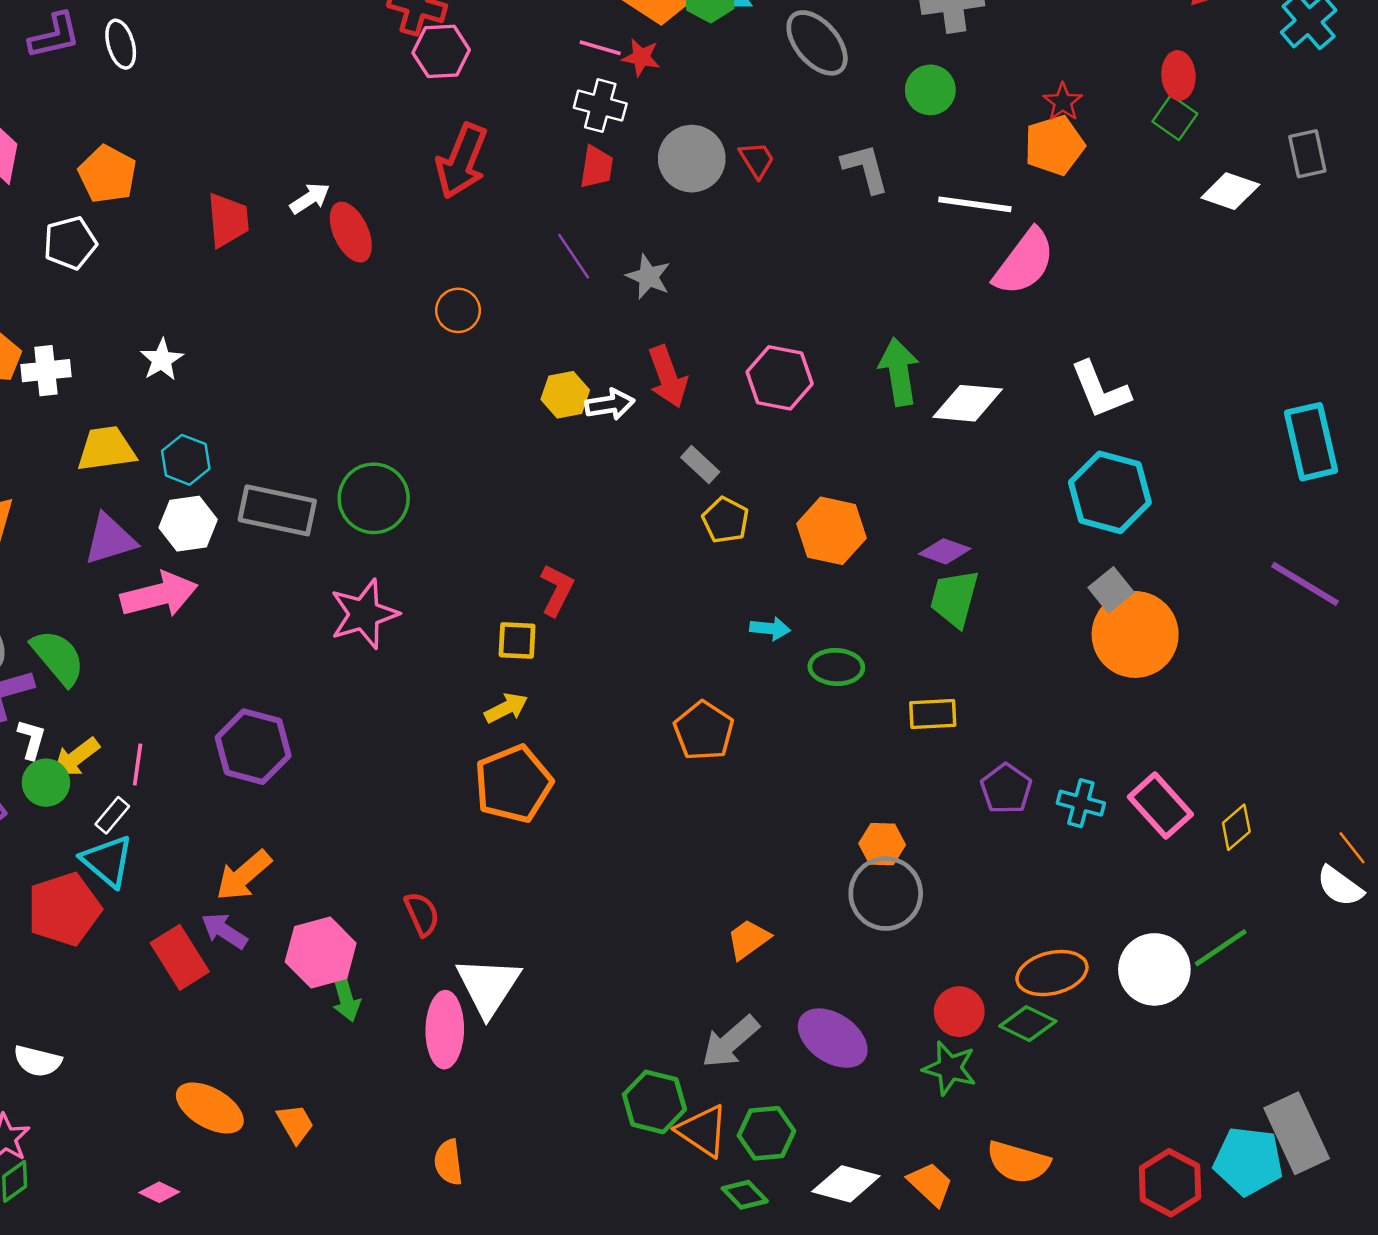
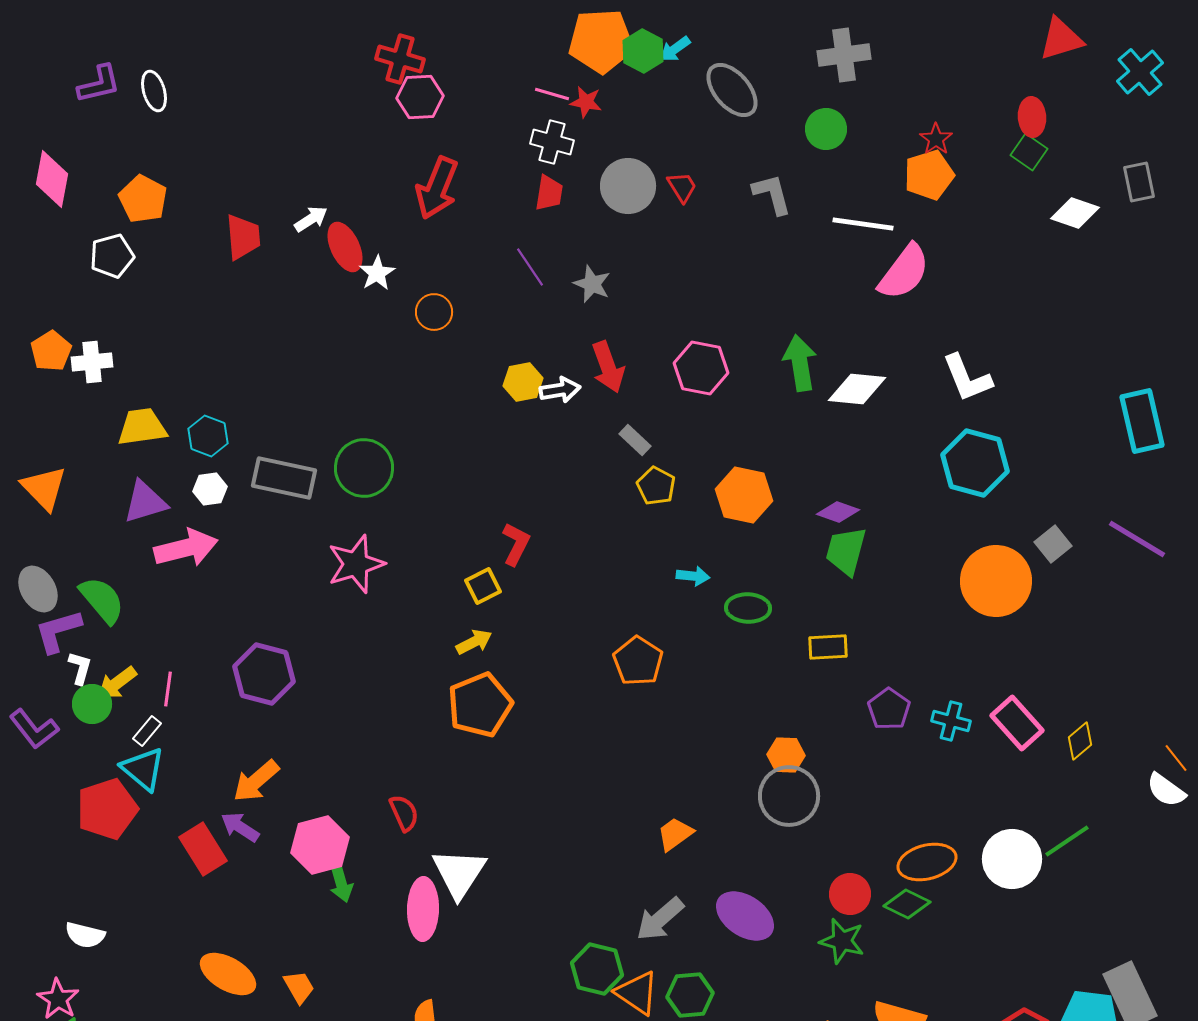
white star: (162, 360) -> (377, 273), moved
white hexagon: (188, 524) -> (210, 489), size x0.7
gray square: (1111, 590) -> (1053, 544), moved
yellow square: (517, 640) -> (483, 586), turned -30

